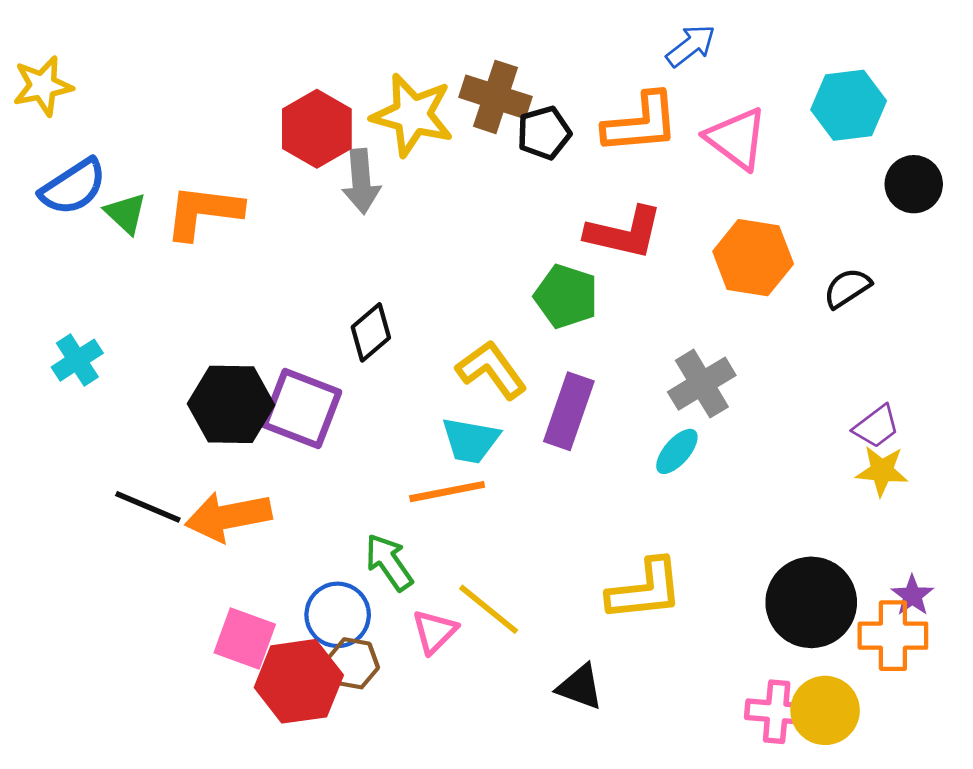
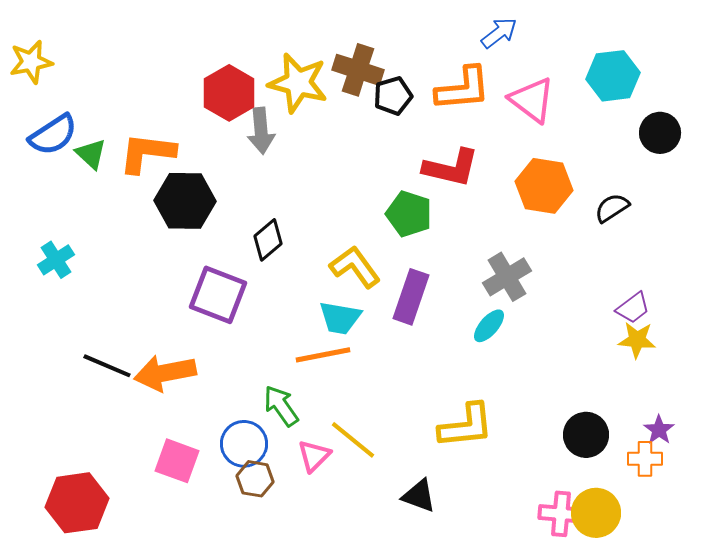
black hexagon: (231, 404) -> (185, 201), moved
black circle: (811, 602) -> (586, 435), size x0.7
orange cross: (893, 636) -> (645, 459), size x0.7
red hexagon: (299, 681) -> (77, 503), moved

